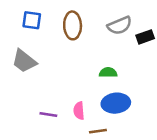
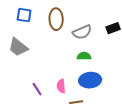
gray semicircle: (120, 25) -> (82, 32), moved
purple line: (48, 115) -> (37, 89), turned 48

